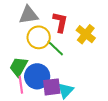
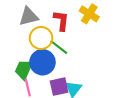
yellow cross: (86, 34) -> (89, 14), moved
blue circle: (37, 76) -> (42, 62), moved

